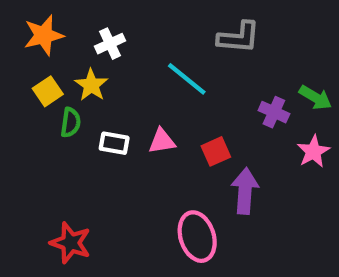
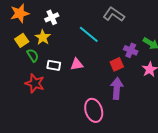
gray L-shape: (239, 37) -> (114, 14), turned -150
green semicircle: (71, 122) -> (33, 55), turned -40
red square: (216, 151) -> (117, 64), moved
red star: (71, 243) -> (35, 83), moved

